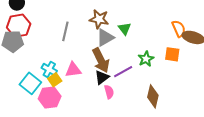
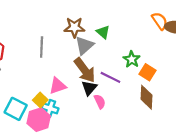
orange square: (172, 54) -> (147, 72), moved, turned 35
cyan cross: (49, 69) -> (50, 108), moved
purple line: (123, 72) -> (110, 77), turned 66

